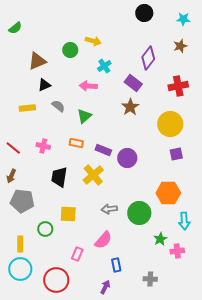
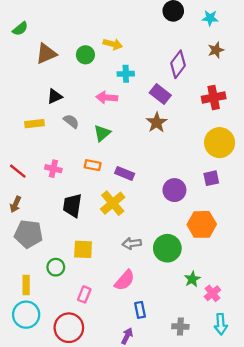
cyan star: (183, 19) -> (210, 18), moved
brown triangle: (37, 61) -> (46, 54), moved
cyan cross: (104, 66) -> (126, 74), turned 32
yellow circle: (170, 124) -> (220, 143), moved
purple circle: (127, 158) -> (174, 190), moved
cyan arrow: (184, 221) -> (221, 324), moved
pink cross: (177, 251) -> (212, 293), turned -32
pink rectangle: (77, 254) -> (84, 294), moved

